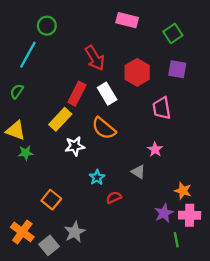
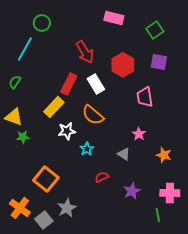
cyan star: (97, 177) -> (87, 149), moved
orange star: (183, 191) -> (164, 155), moved
orange square: (51, 200) -> (46, 179), size x1.4
purple star: (164, 213) -> (132, 191), moved

